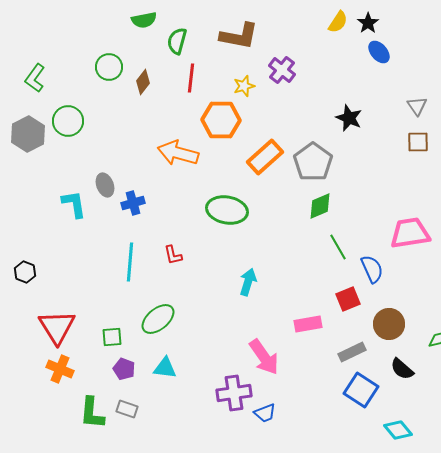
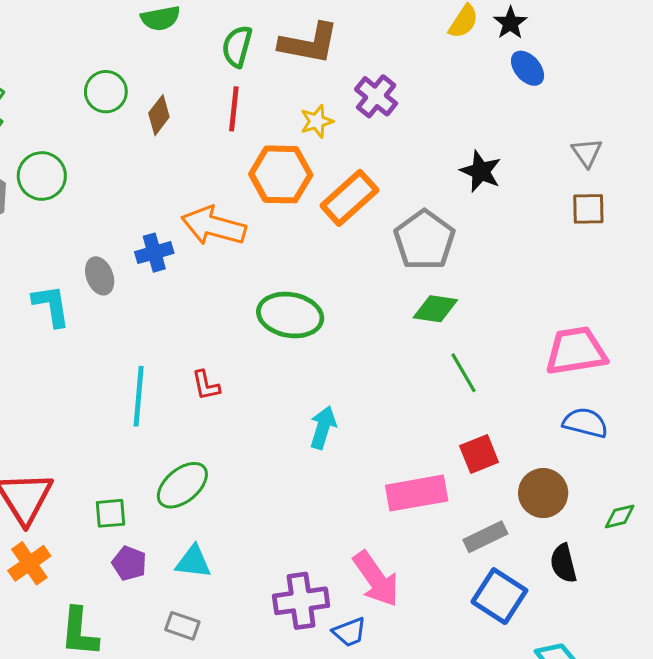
green semicircle: (177, 41) -> (237, 46), moved
orange rectangle: (265, 157) -> (349, 198), moved
blue cross: (133, 203) -> (154, 253), moved
green diamond: (320, 206) -> (435, 309), turned 32
blue semicircle: (372, 269) -> (585, 423), moved, turned -52
pink rectangle: (308, 324) -> (417, 493), size x1.4
pink arrow: (264, 357) -> (376, 579), moved
orange cross: (60, 369) -> (29, 563), turned 32
black semicircle: (402, 369) -> (563, 563), turned 35
gray rectangle: (127, 409) -> (182, 626), moved

